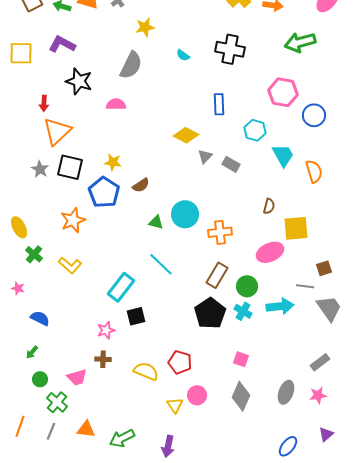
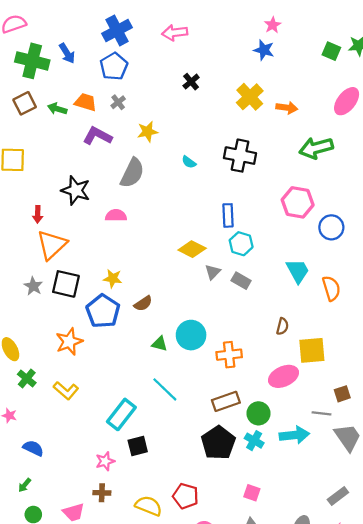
purple L-shape: (62, 44) -> (97, 136), moved
cyan hexagon: (255, 130) -> (241, 244), moved
brown rectangle: (217, 275) -> (226, 401), turned 40

